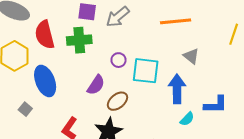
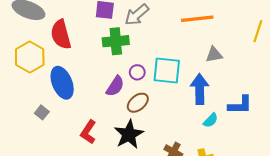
green cross: (79, 40) -> (116, 41), moved
gray triangle: (191, 56) -> (214, 55), turned -48
purple circle: (119, 60) -> (137, 72), moved

